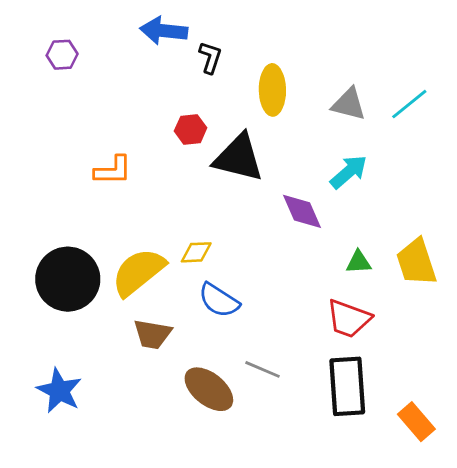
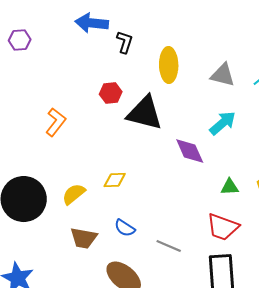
orange L-shape: (113, 170) -> (56, 122), turned -52
yellow semicircle: (138, 272) -> (74, 194), size x0.6
blue semicircle: (219, 300) -> (125, 228), moved, size x0.7
gray line: (263, 369) -> (169, 246), moved

